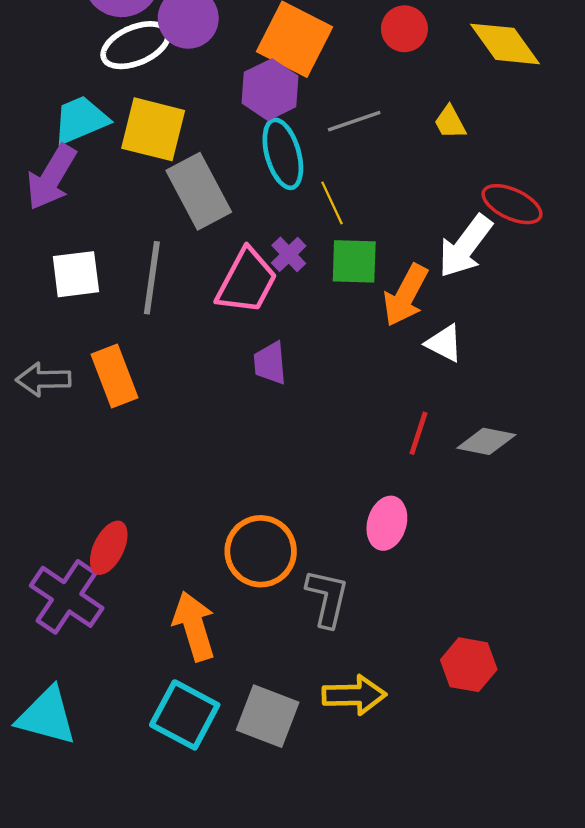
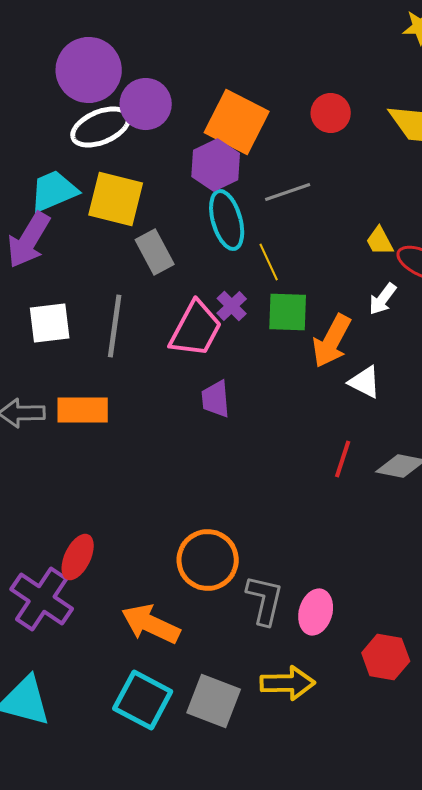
yellow trapezoid: (450, 122) -> (380, 241), moved
gray rectangle: (199, 191) -> (155, 252), size x0.7
white arrow: (465, 246) -> (383, 299), size x0.6
orange rectangle: (115, 376) -> (83, 410), turned -69
pink ellipse: (387, 523) -> (316, 612), moved
orange arrow: (194, 626) -> (151, 624), turned -48

